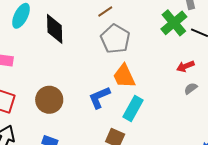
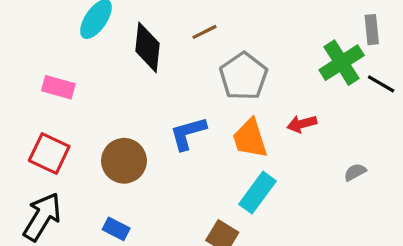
brown line: (105, 12) -> (205, 32), moved
red arrow: (185, 66) -> (302, 124), moved
blue L-shape: (99, 97) -> (188, 133), moved

